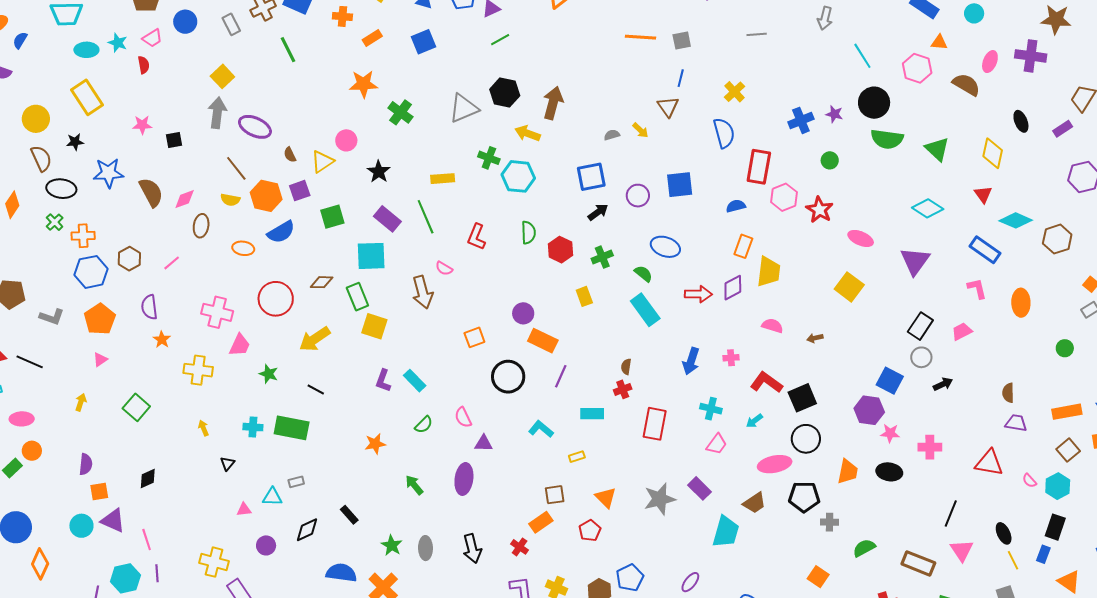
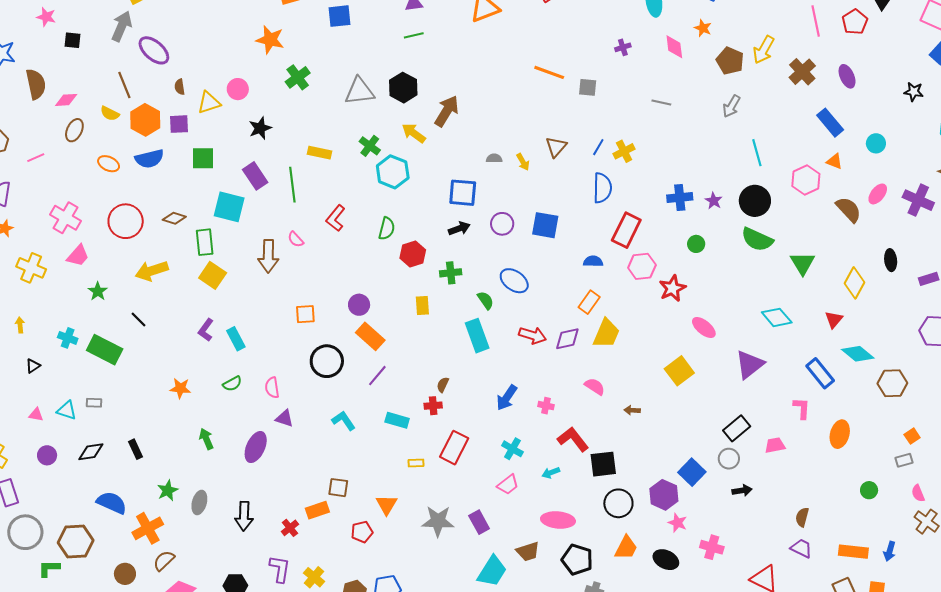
blue line: (681, 78) -> (598, 147), moved
black circle: (806, 439) -> (618, 503), moved
yellow rectangle: (577, 457) -> (416, 463), moved

